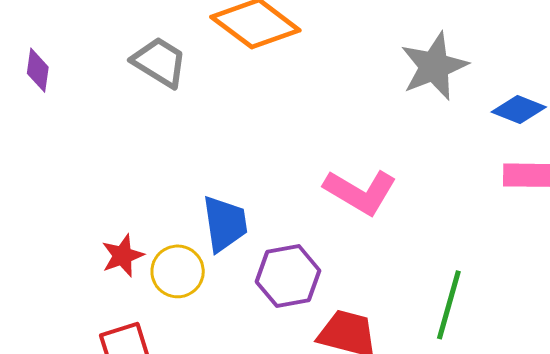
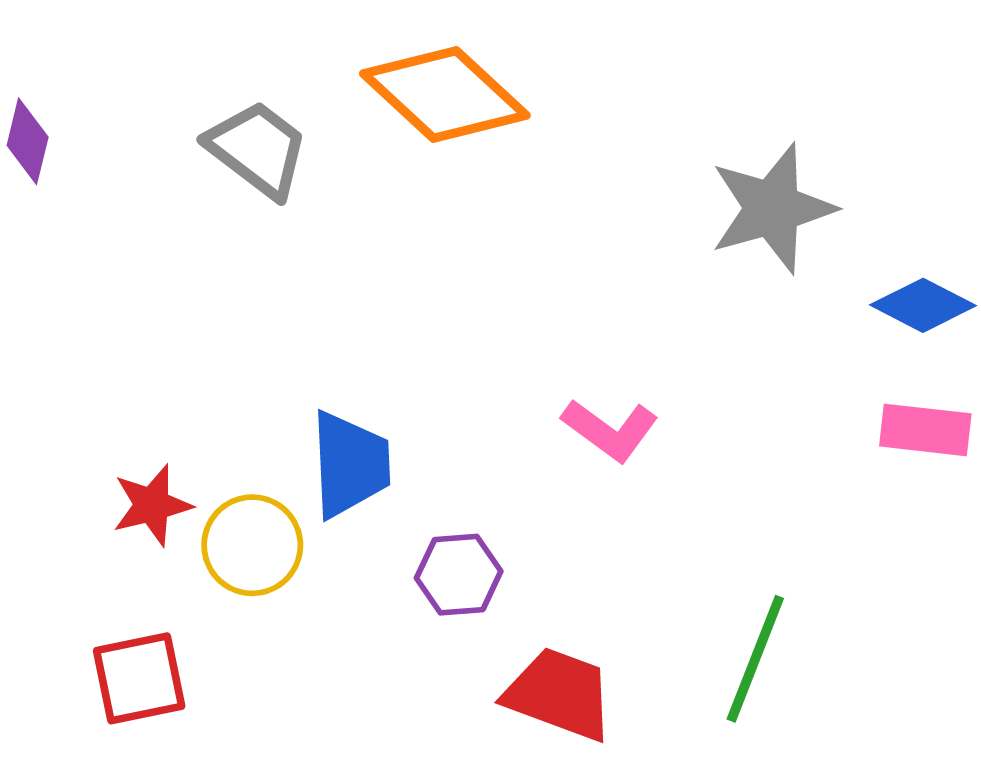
pink L-shape: (360, 192) -> (610, 430), size x0.7
purple hexagon: (288, 276) -> (459, 575), size x0.7

